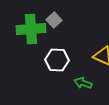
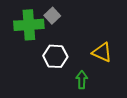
green arrow: (83, 83) -> (82, 80), turned 72

